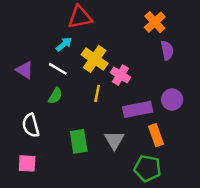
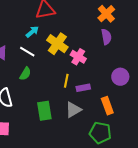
purple semicircle: (167, 50) -> (106, 37), moved
yellow line: (97, 93) -> (66, 81), moved
purple rectangle: (138, 109) -> (83, 88), moved, size x0.6
gray triangle: (114, 140) -> (73, 110), turned 30

